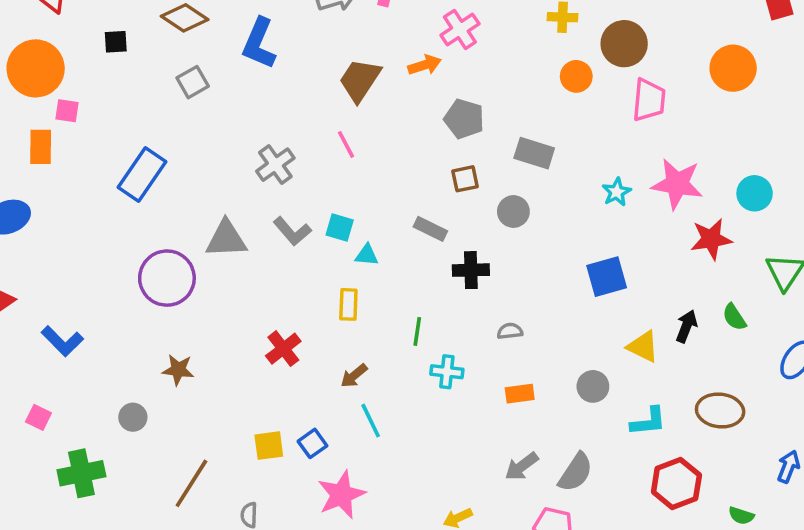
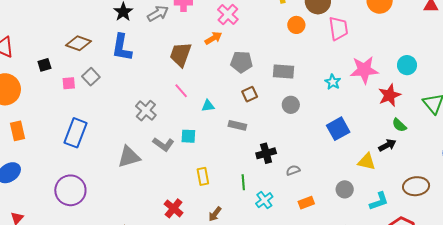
pink square: (67, 111) -> (69, 83), moved
gray circle: (513, 212) -> (291, 105), moved
cyan triangle: (367, 255) -> (208, 106), moved
black cross: (471, 270) -> (266, 153), moved
purple circle: (167, 278) -> (70, 190), moved
green semicircle: (734, 317) -> (399, 125), moved
black arrow: (686, 326) -> (387, 145), turned 54
cyan cross: (447, 372) -> (264, 200), turned -30

